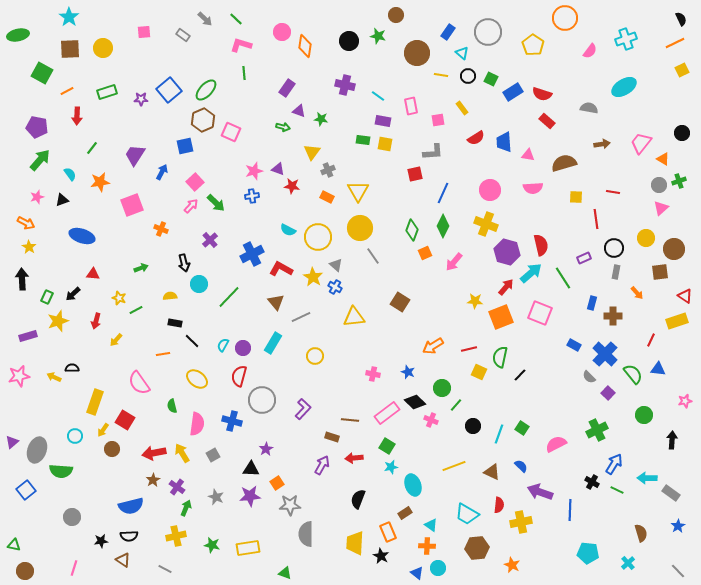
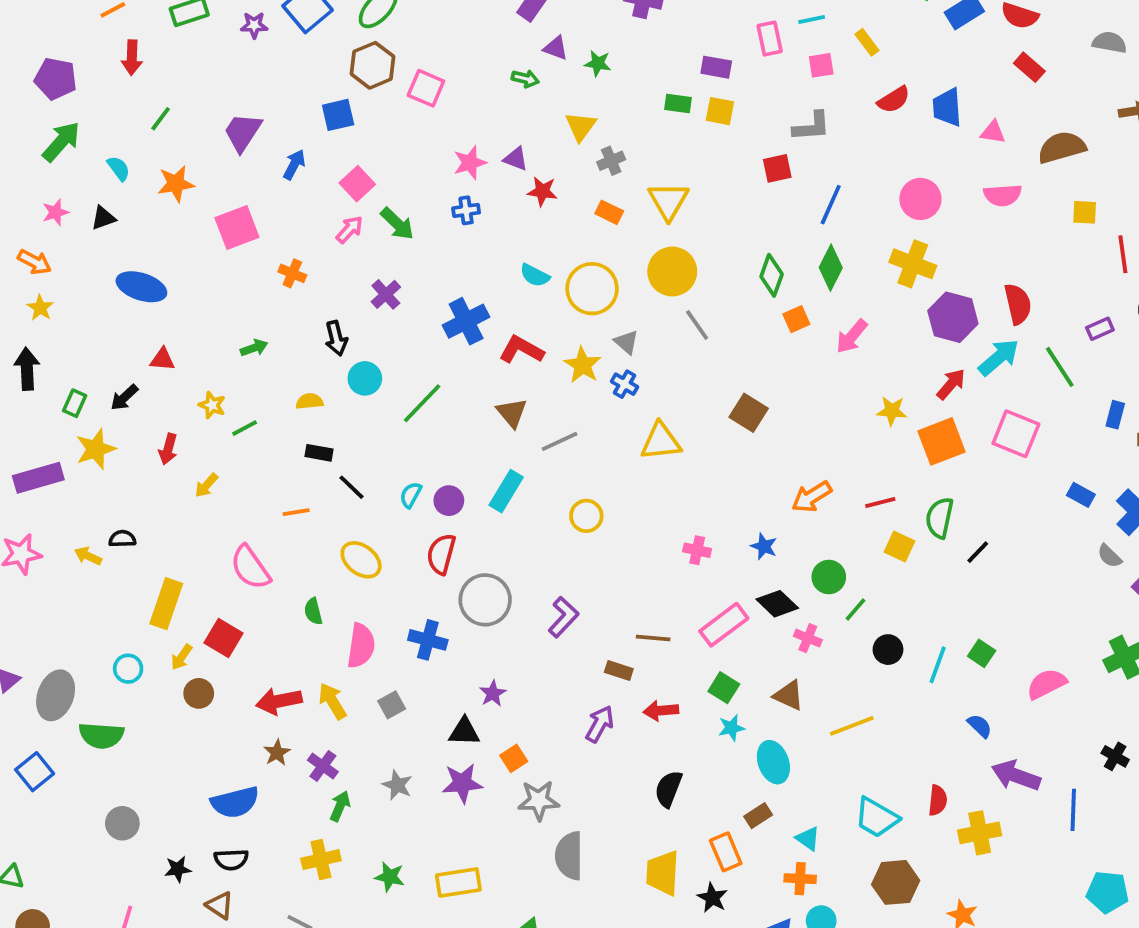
cyan line: (378, 96) -> (812, 19), moved, turned -48
purple rectangle: (28, 336) -> (38, 478), size x1.4
brown triangle: (492, 472) -> (789, 695), moved

